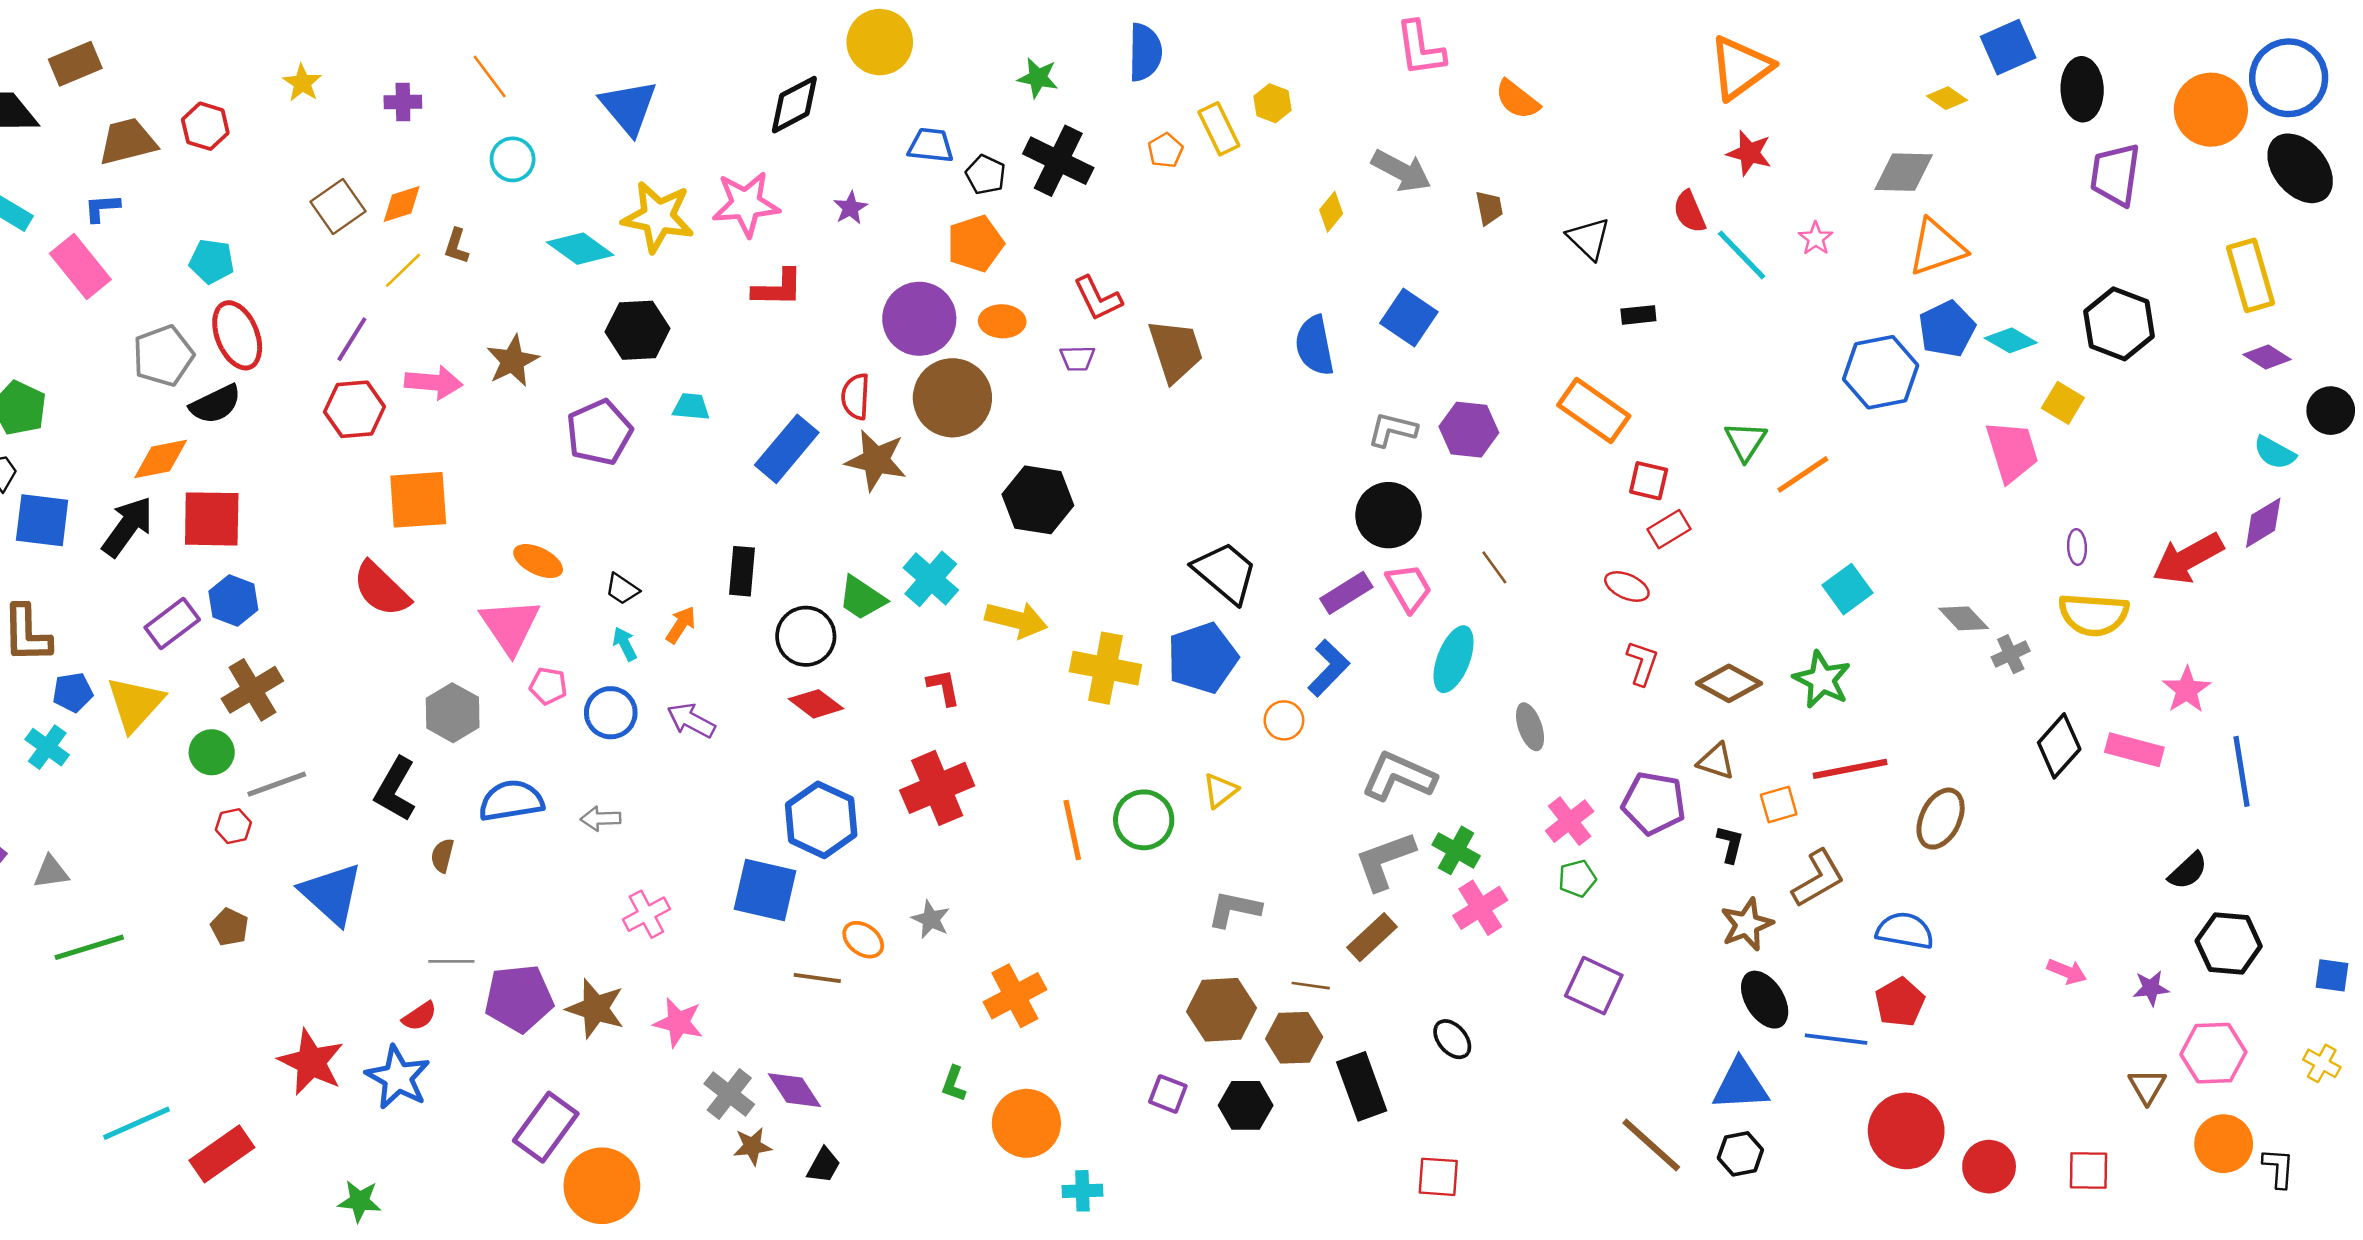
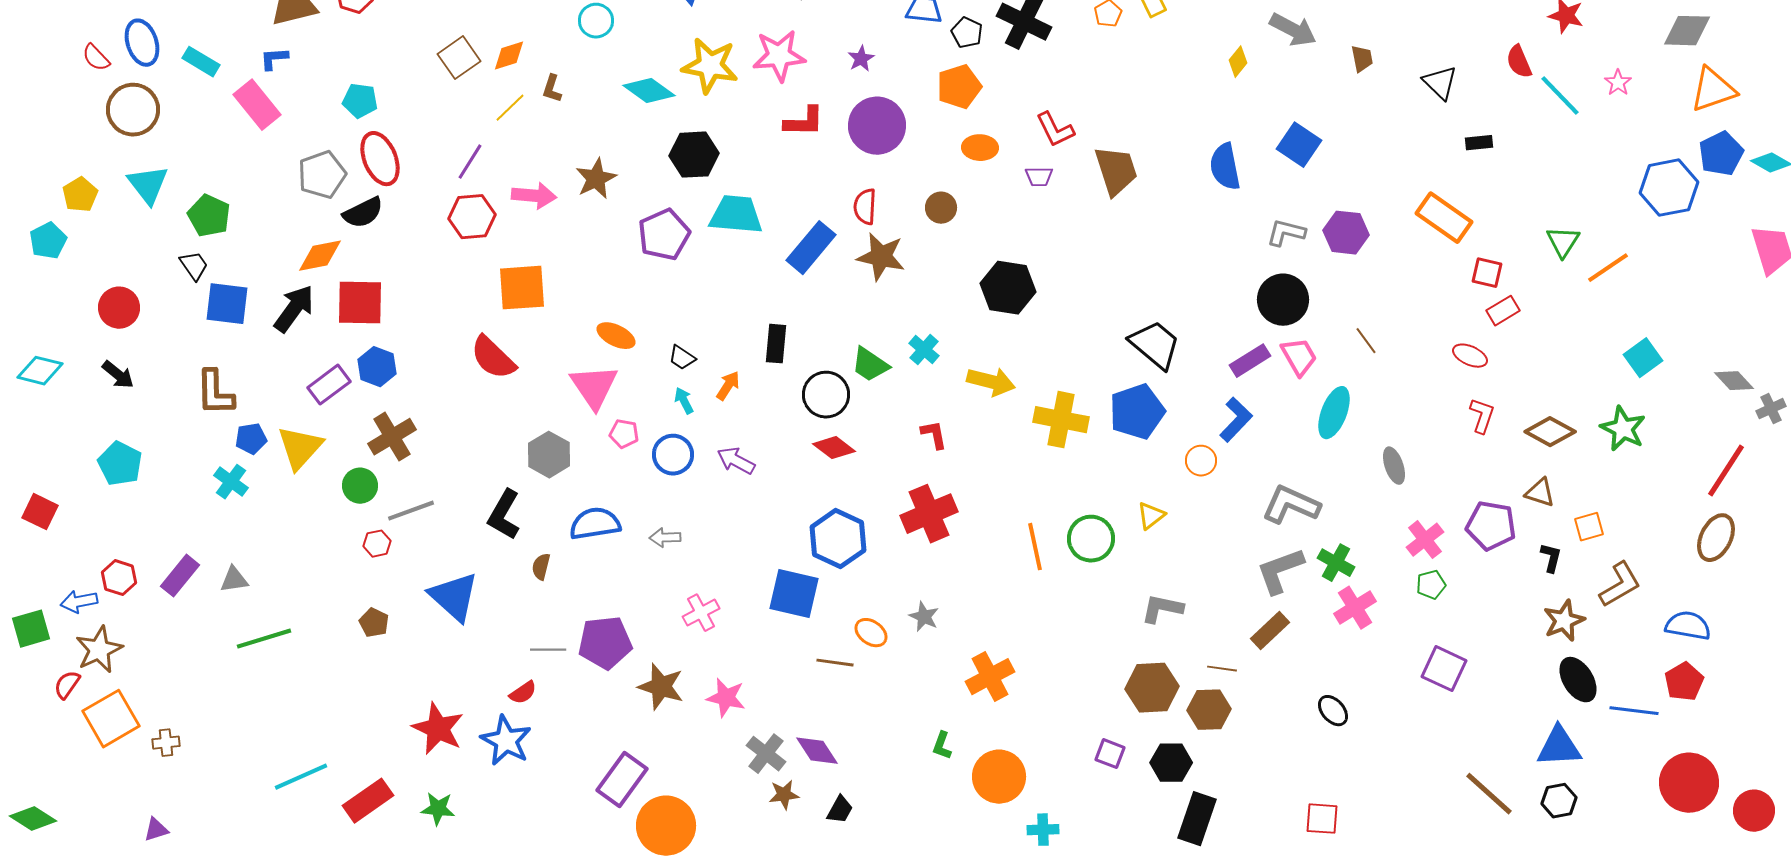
purple circle: (919, 319) -> (877, 126), moved
brown circle: (952, 398) -> (941, 208), size x0.5
cyan trapezoid: (691, 407) -> (736, 215), size x1.8
cyan cross: (931, 579) -> (924, 350), size x0.7
red line: (1850, 769) -> (1726, 471), moved, turned -46
purple pentagon: (519, 998) -> (605, 643), moved
black rectangle: (1362, 1086) -> (1197, 819), moved, turned 39
green star: (360, 1201) -> (438, 809), moved

